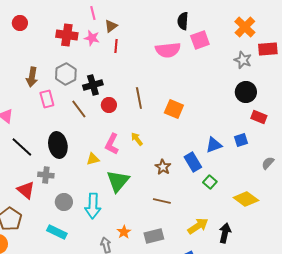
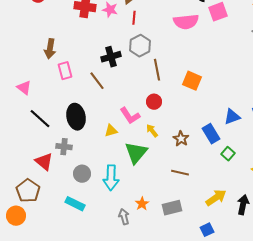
gray hexagon: (66, 74) -> (140, 46), moved
red circle: (109, 105) -> (154, 102), moved
yellow arrow: (137, 139) -> (152, 131), moved
pink L-shape: (112, 144) -> (130, 116), turned -60

